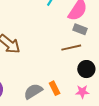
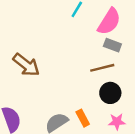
black circle: (86, 69) -> (110, 93), moved

